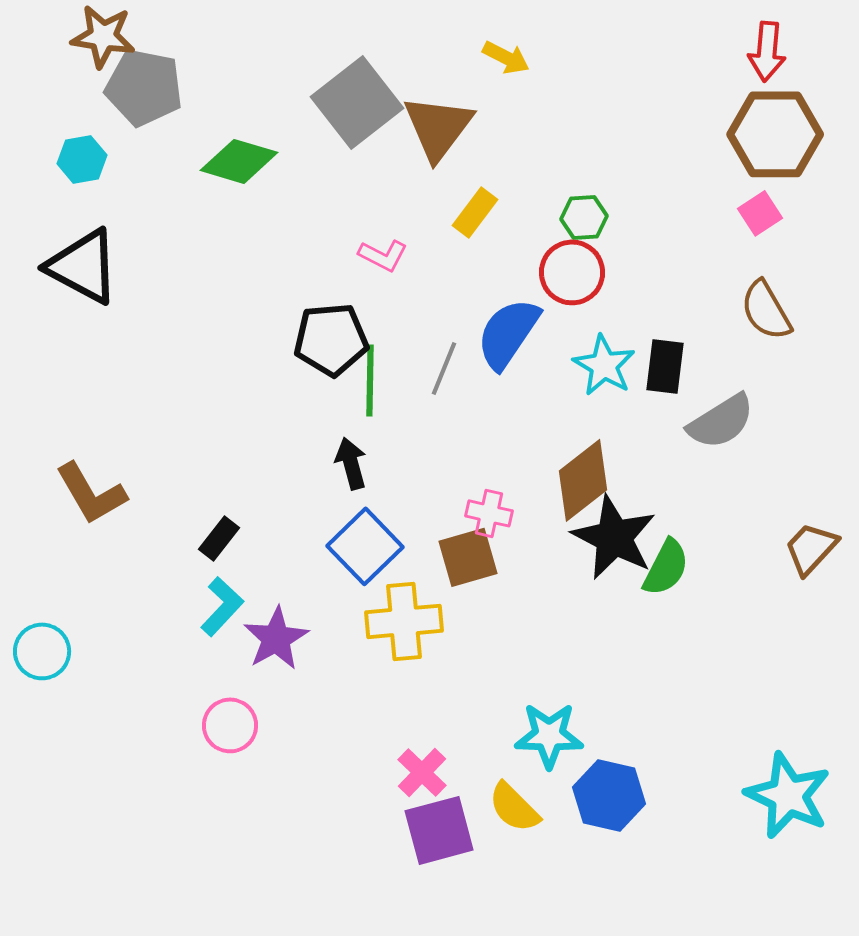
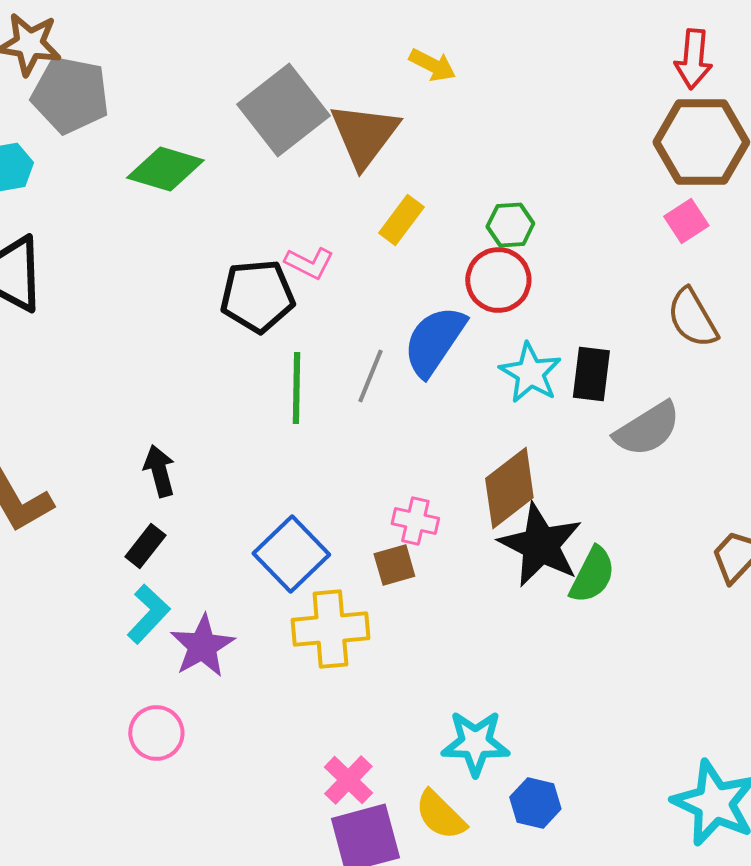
black pentagon: (331, 339) -> (257, 296), moved
black arrow: (351, 463) -> (159, 471), moved
brown square: (468, 557) -> (394, 565), size x0.7
blue hexagon: (609, 795) -> (535, 803), size x0.7

